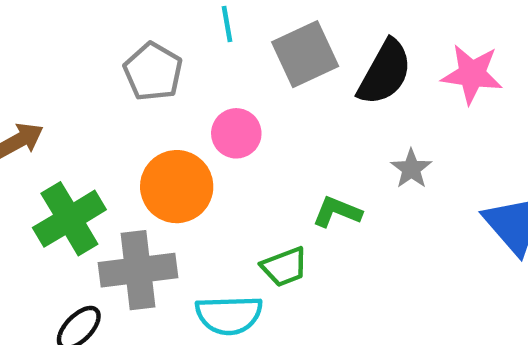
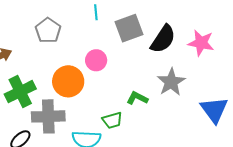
gray pentagon: (153, 72) -> (48, 30), moved
gray star: (411, 169) -> (171, 82), size x1.6

